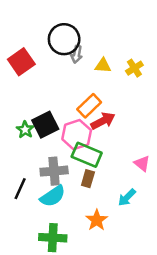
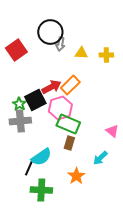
yellow cross: (134, 68) -> (106, 55), turned 32
red arrow: (103, 121) -> (51, 87), moved
gray cross: (54, 171) -> (20, 121), moved
black line: (20, 189) -> (29, 167), moved

